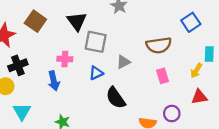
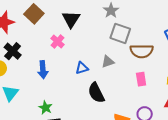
gray square: (96, 42) -> (120, 33), moved
pink cross: (65, 59) -> (57, 41), moved, turned 32
black cross: (18, 65) -> (13, 51), turned -36

